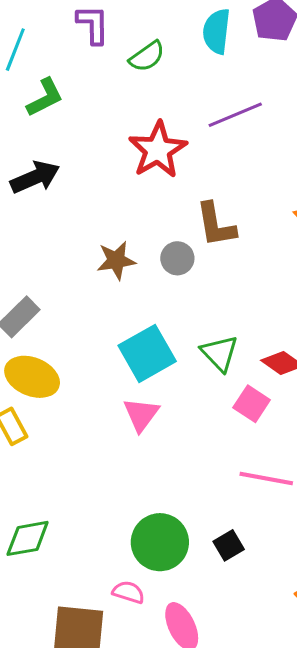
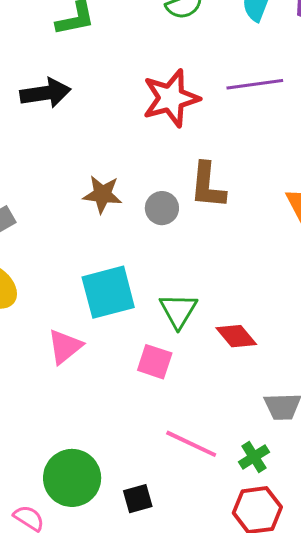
pink square: (252, 404) -> (155, 362), moved, turned -30
pink triangle: (141, 415) -> (65, 347), moved

